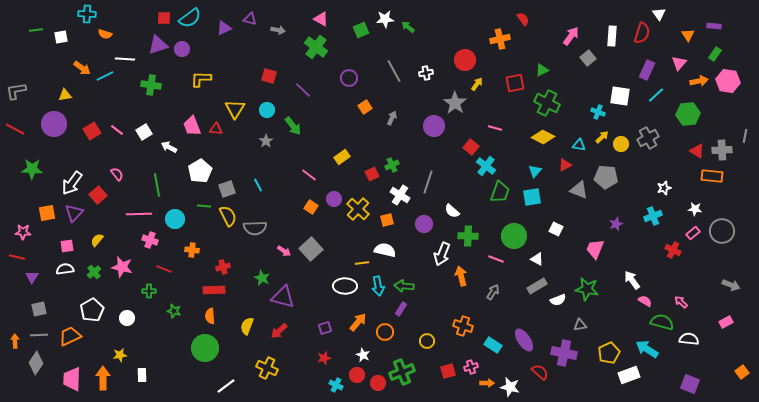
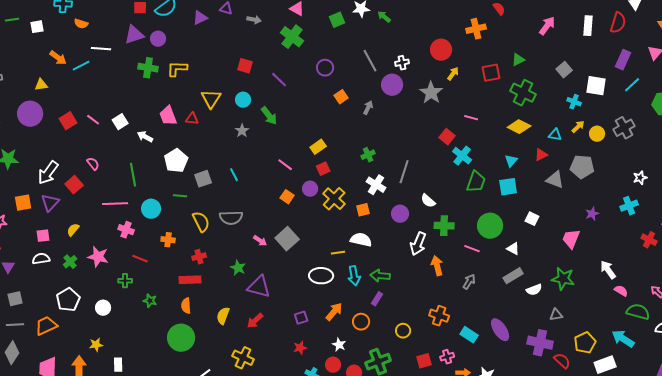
gray square: (588, 58) -> (564, 70), moved
green cross: (151, 85) -> (148, 68), moved
purple circle: (434, 126) -> (392, 85), moved
red square: (372, 174) -> (323, 169), moved
yellow semicircle: (228, 216) -> (201, 222), moved
red semicircle: (540, 372) -> (562, 361), moved

